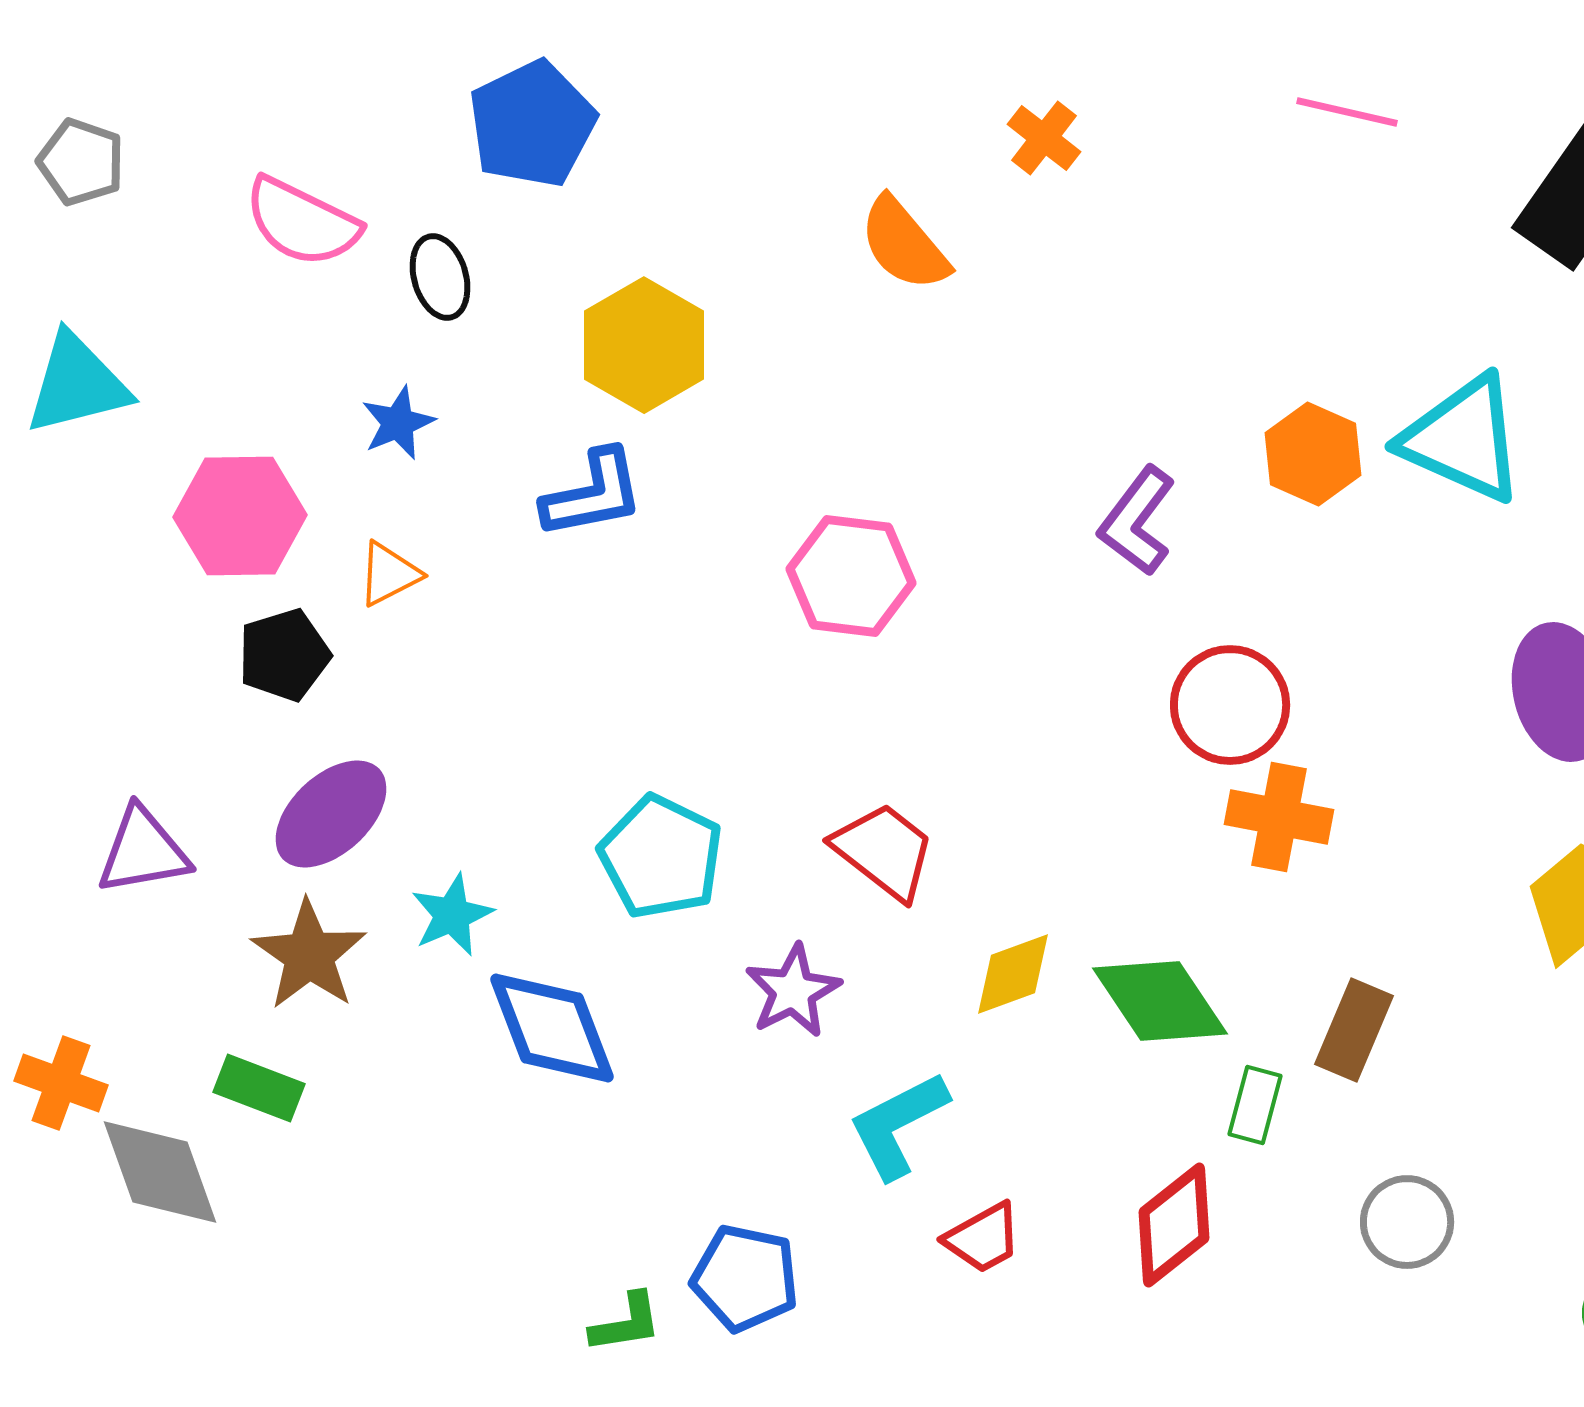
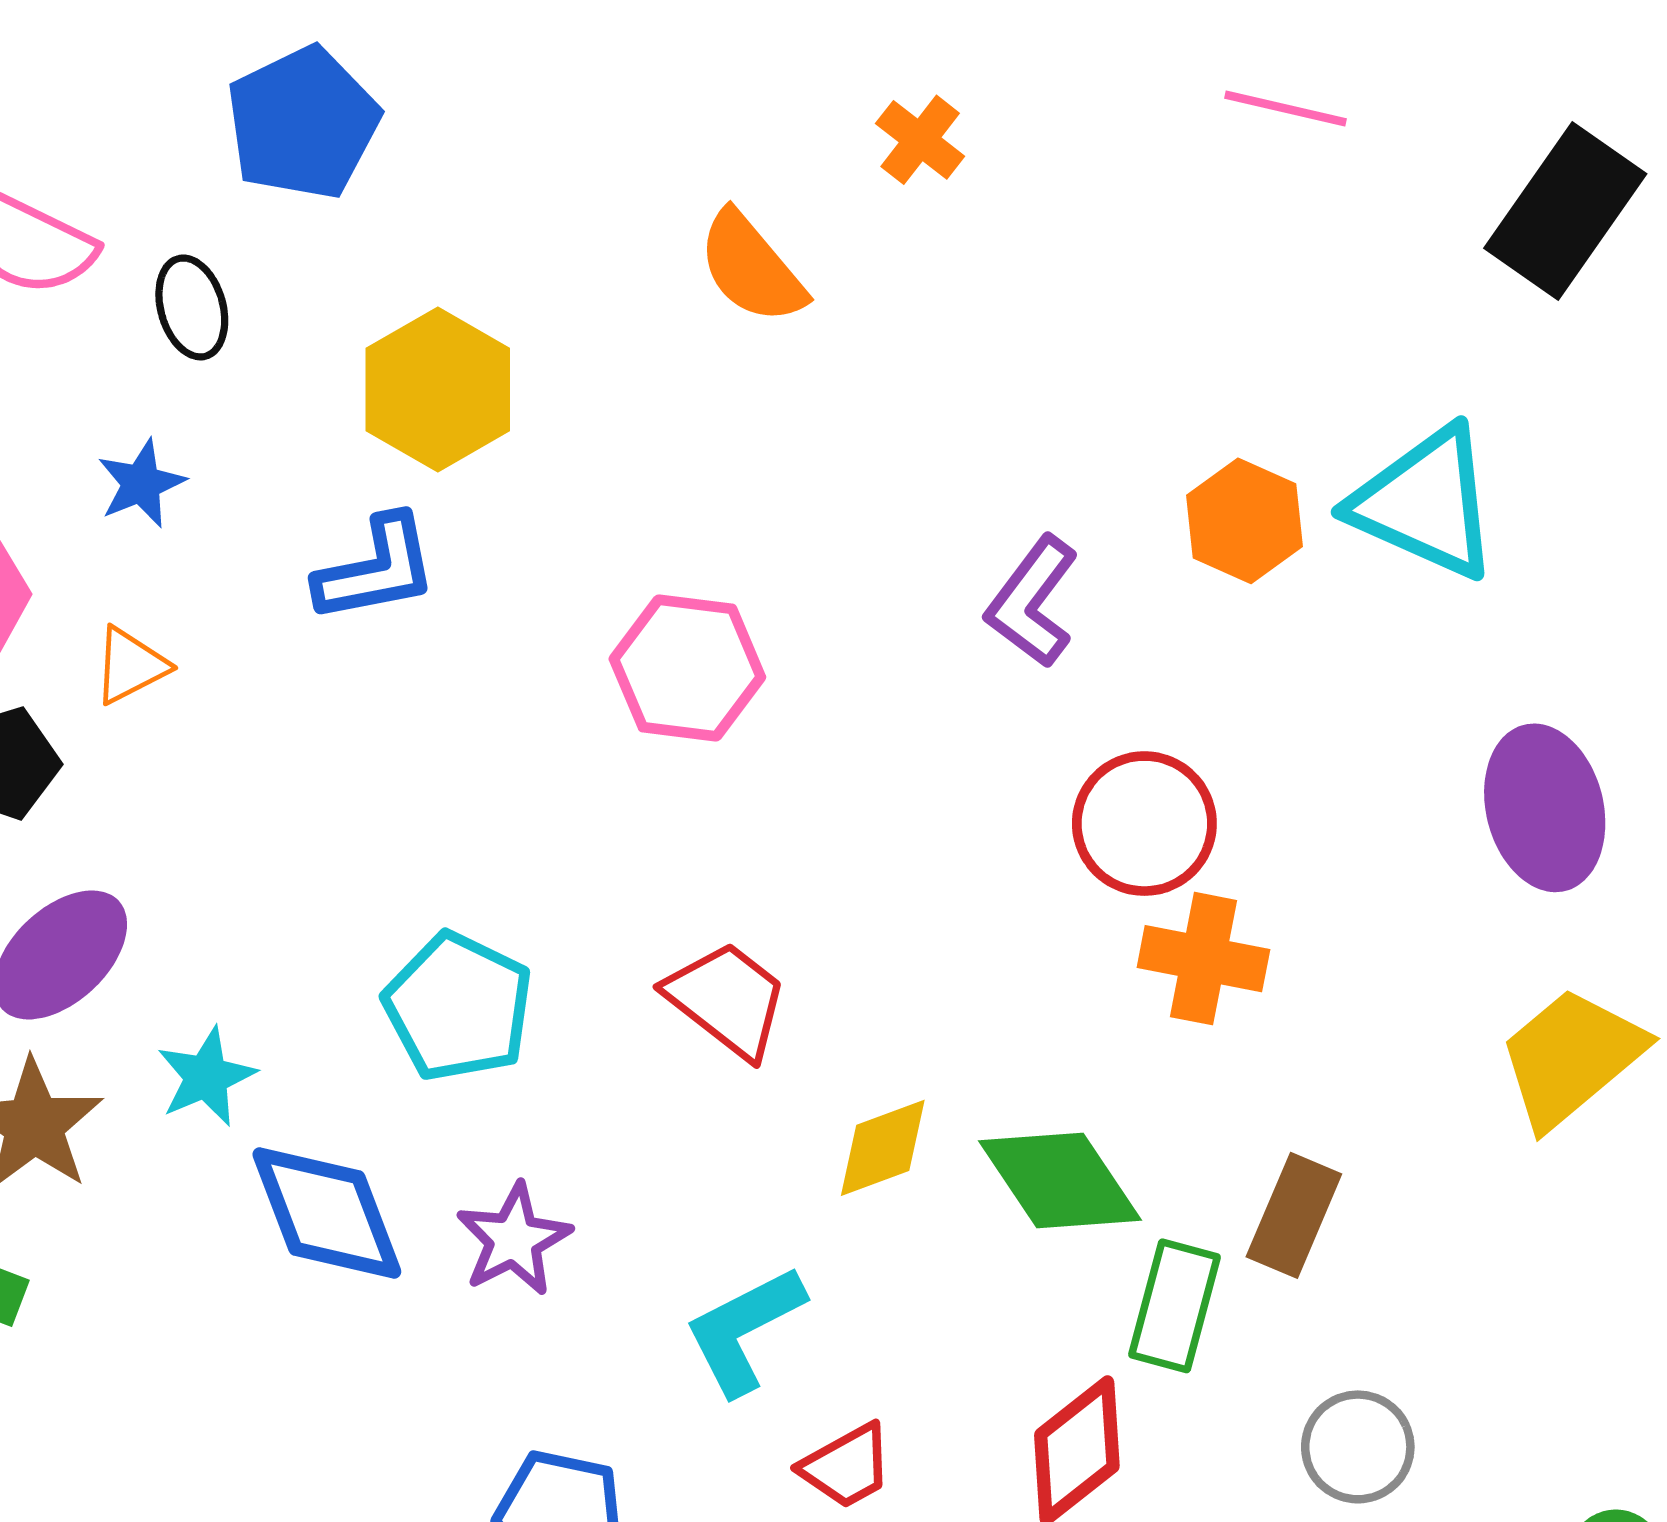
purple star: (793, 991) -> (514, 1240), moved
green rectangle: (1255, 1105) -> (1175, 1306), size x1.4

